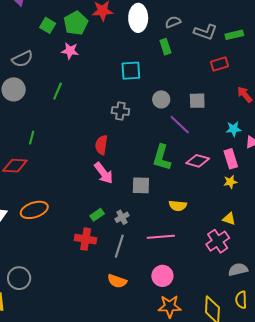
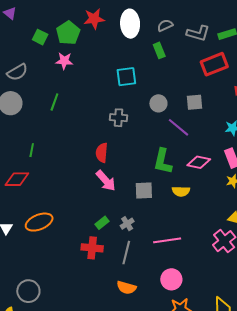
red rectangle: (220, 64) -> (214, 64), size x1.5
yellow semicircle: (178, 206) -> (181, 191), moved

